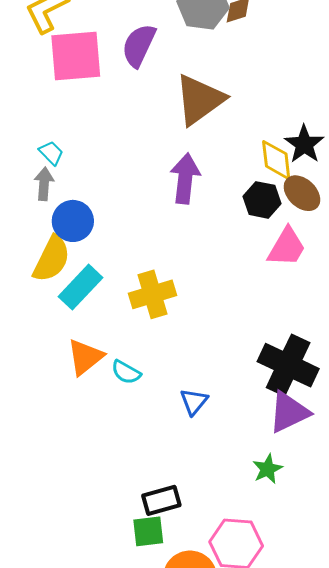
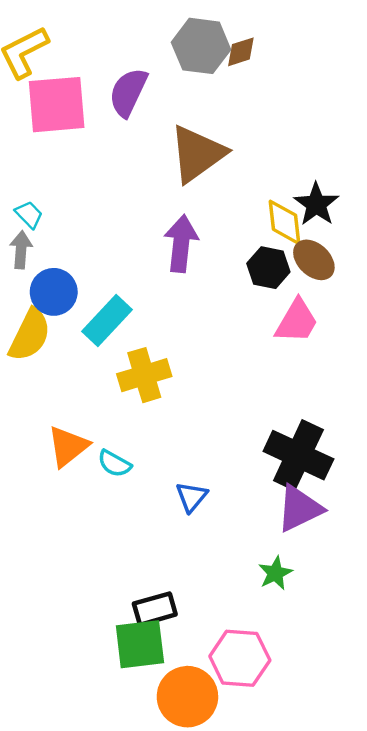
cyan rectangle: (81, 287) -> (107, 320), moved
green square: (148, 531) -> (140, 644), size x1.4

